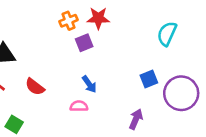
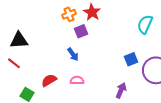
red star: (98, 18) -> (92, 12), turned 30
blue arrow: (89, 84) -> (73, 54), moved
red semicircle: (35, 87) -> (49, 80), moved, turned 112

